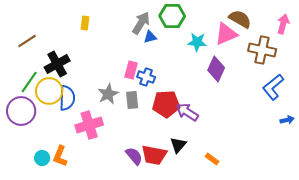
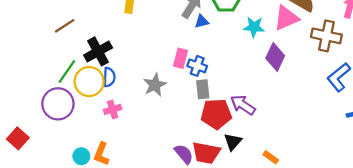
blue semicircle: (67, 98) -> (109, 77), moved, size x0.7
gray rectangle: (132, 100) -> (203, 89), moved
red pentagon: (166, 104) -> (216, 114), moved
pink cross: (89, 125) -> (113, 109), moved, size x0.6

